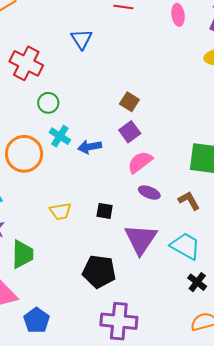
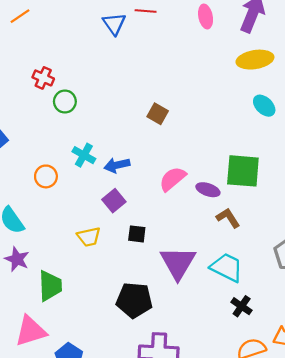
blue triangle: (82, 39) -> (114, 24), moved
red cross: (26, 63) -> (43, 78), size x0.6
green circle: (48, 103) -> (65, 102), moved
purple square: (130, 132) -> (114, 201), moved
orange circle: (24, 154) -> (46, 176), size x0.6
purple ellipse: (149, 193) -> (208, 190), moved

